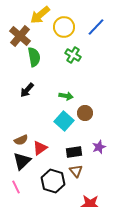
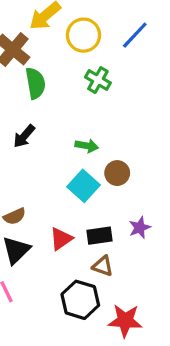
red triangle: (40, 148) -> (61, 239), moved
brown triangle: (76, 171) -> (103, 266), turned -32
black hexagon: (53, 181) -> (80, 300), moved

